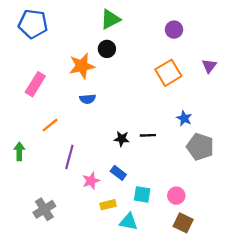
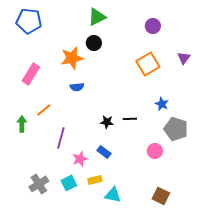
green arrow: (19, 151) -> (22, 124), moved
cyan square: (142, 194) -> (69, 183), moved, turned -35
pink circle: (176, 196) -> (155, 151), moved

